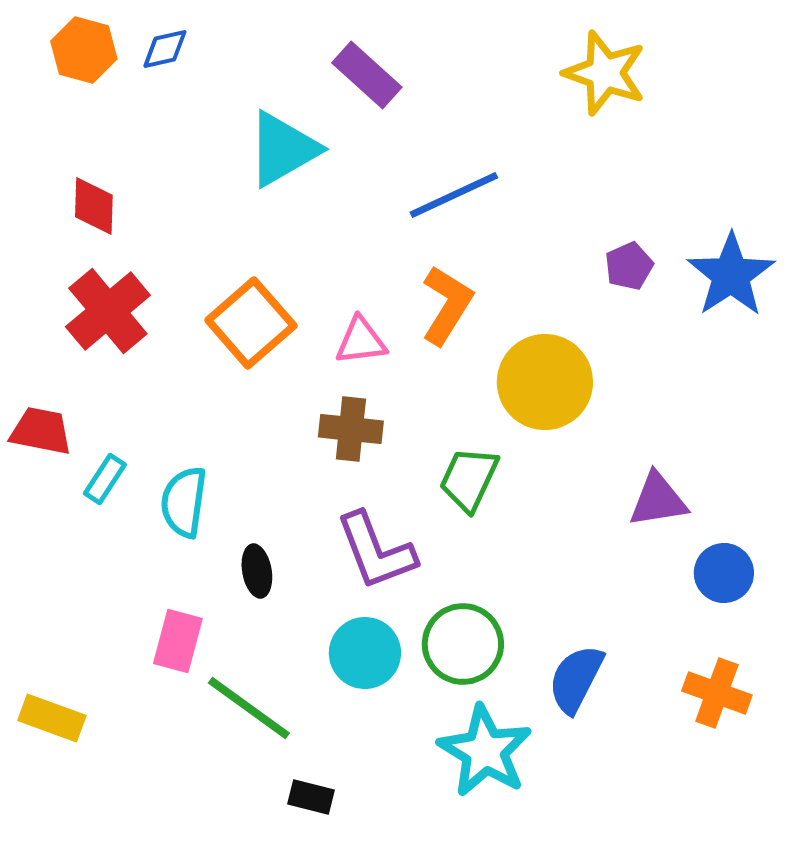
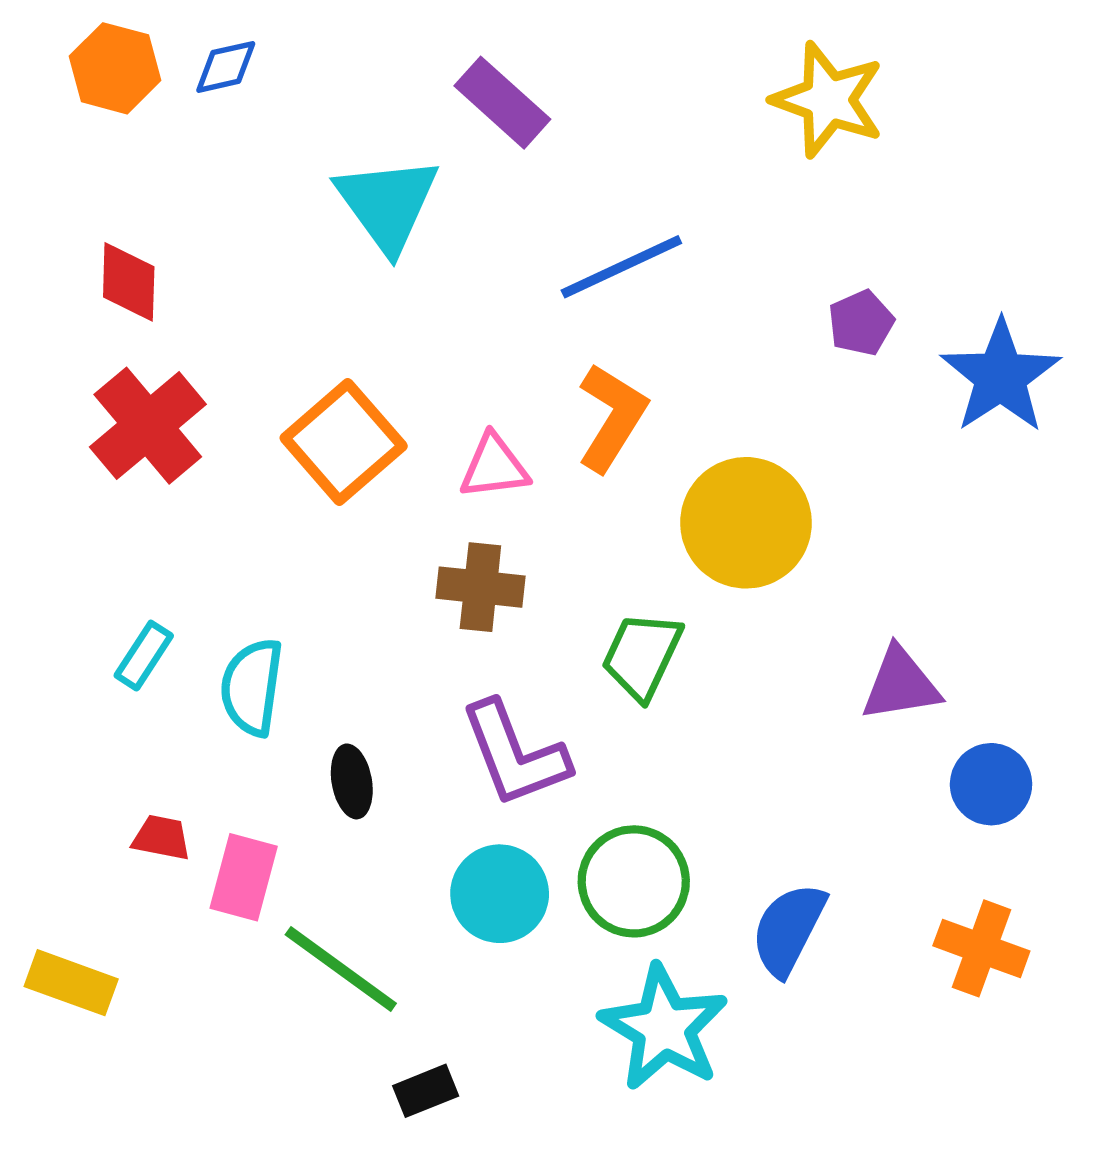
cyan triangle: (283, 149) -> (387, 204), turned -36
purple pentagon: (629, 266) -> (861, 323), moved
red trapezoid: (41, 431) -> (162, 838), moved, size x0.7
black rectangle: (311, 797) -> (426, 1091), turned -36

